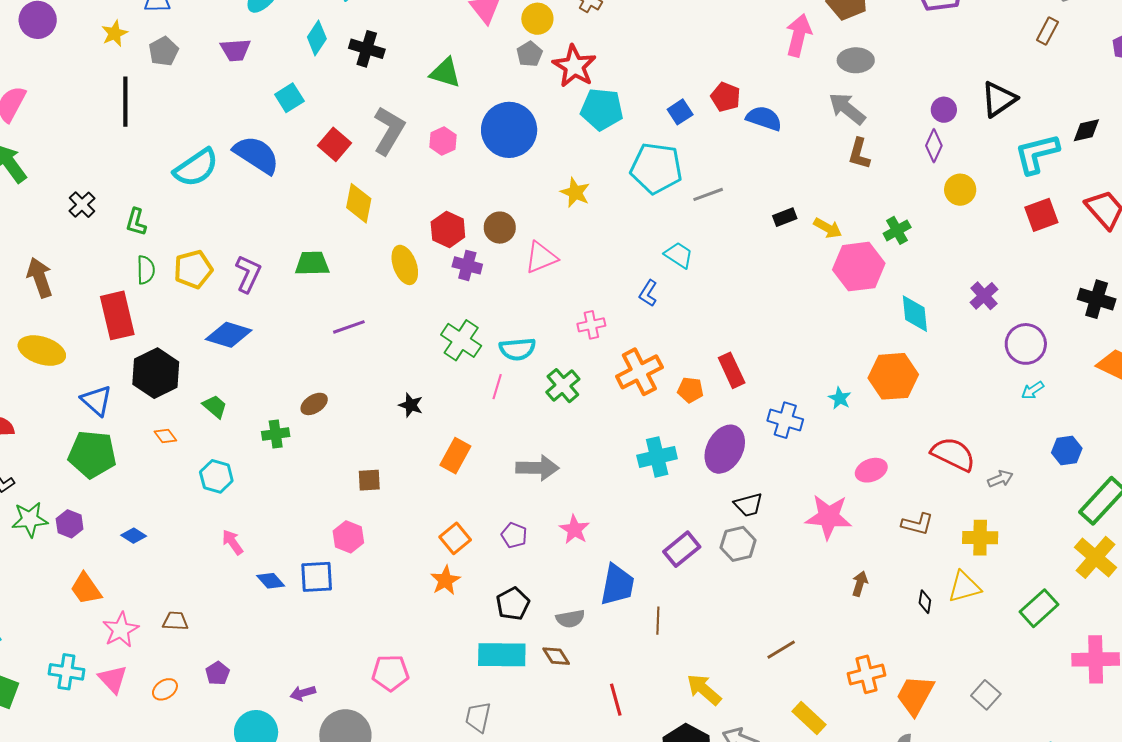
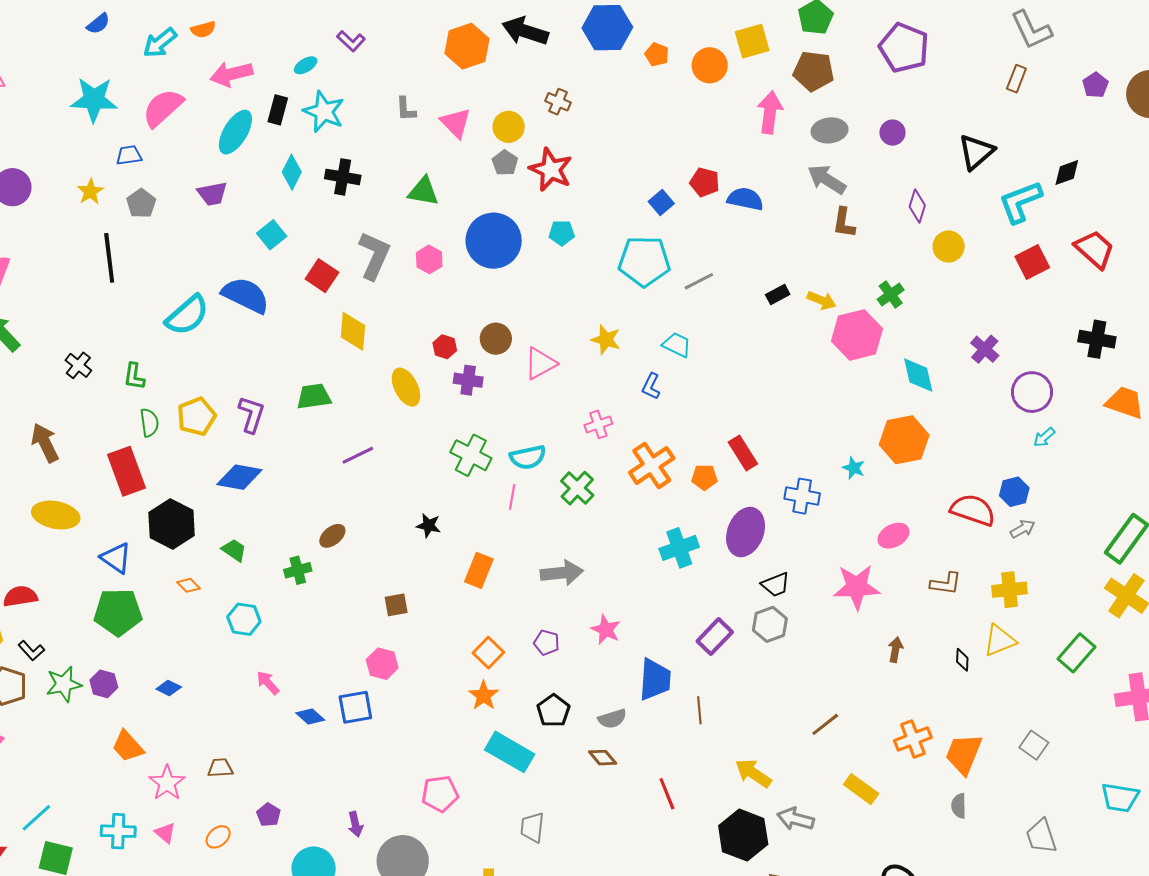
cyan pentagon: (602, 109) -> (562, 233), moved, size x0.6
purple circle: (944, 110) -> (893, 133), moved
yellow star: (575, 192) -> (606, 340), moved
red hexagon: (448, 230) -> (445, 347), size x0.7
blue hexagon: (1067, 451) -> (1014, 492), moved
cyan rectangle: (502, 655) -> (510, 752), moved, turned 36
pink triangle: (113, 679) -> (165, 833), size x0.7
purple arrow: (303, 693) -> (355, 824), turned -80

